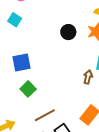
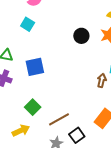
green square: (28, 89) -> (33, 107), moved

